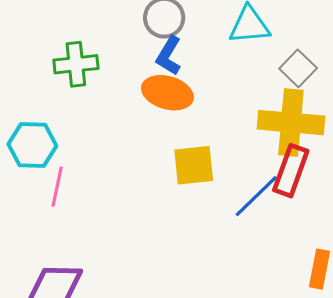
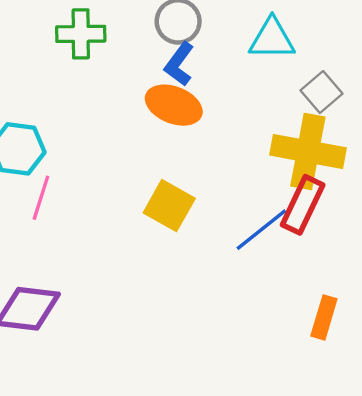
green cross: (76, 64) -> (81, 34), moved
yellow square: (194, 165) -> (169, 206), moved, turned 30

